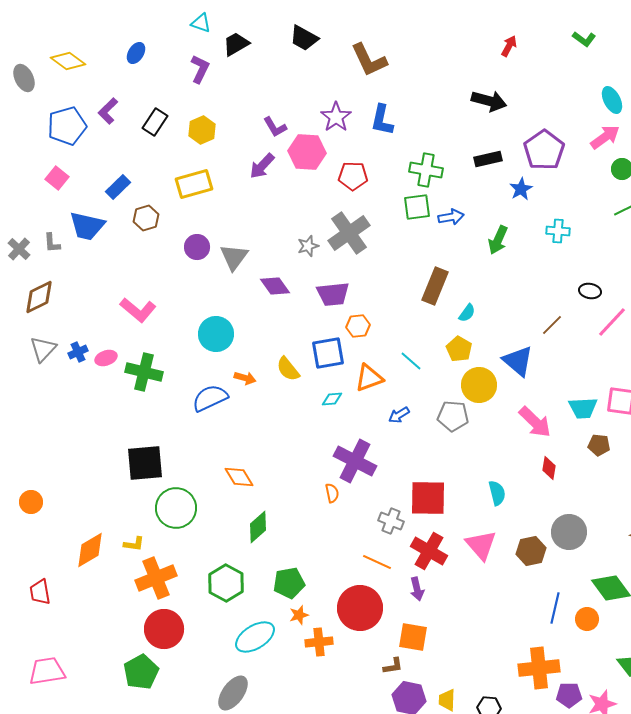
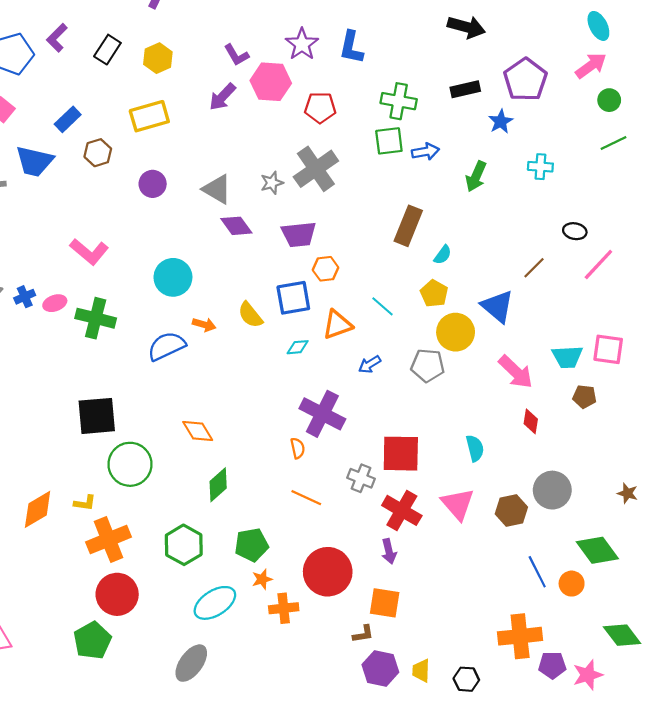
gray triangle: (234, 257) -> (217, 189), moved, turned -36
orange line: (377, 562) -> (306, 498), moved
blue line: (555, 608) -> (537, 572), turned -40

